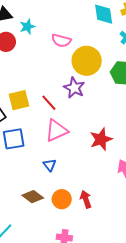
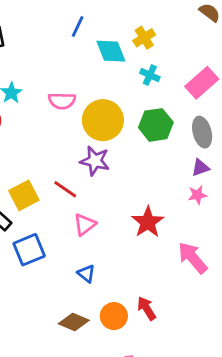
pink triangle: (57, 130) -> (85, 224), size x0.7

